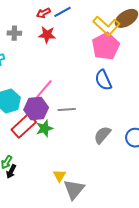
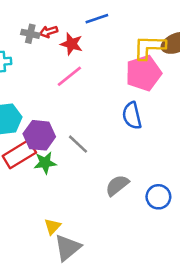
red arrow: (43, 13) -> (48, 32), moved
yellow L-shape: (106, 26) -> (149, 47), turned 128
pink line: (44, 89) -> (69, 76), moved
gray line: (67, 110) -> (78, 144), turned 36

